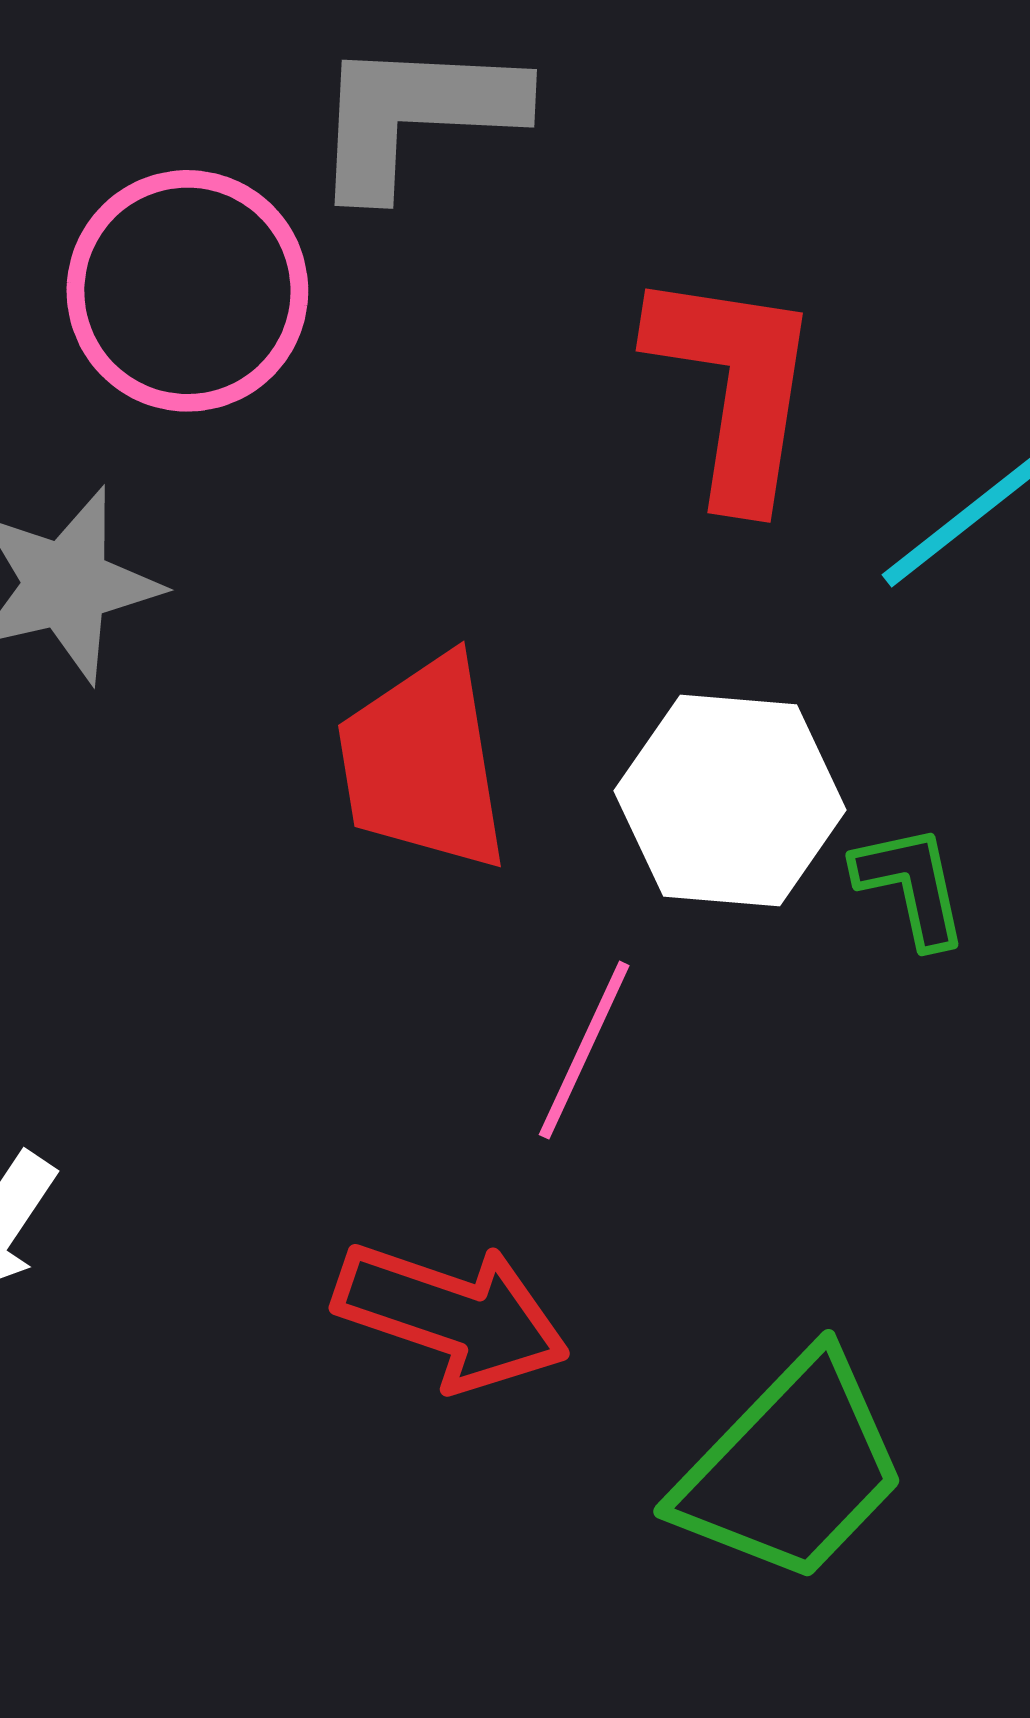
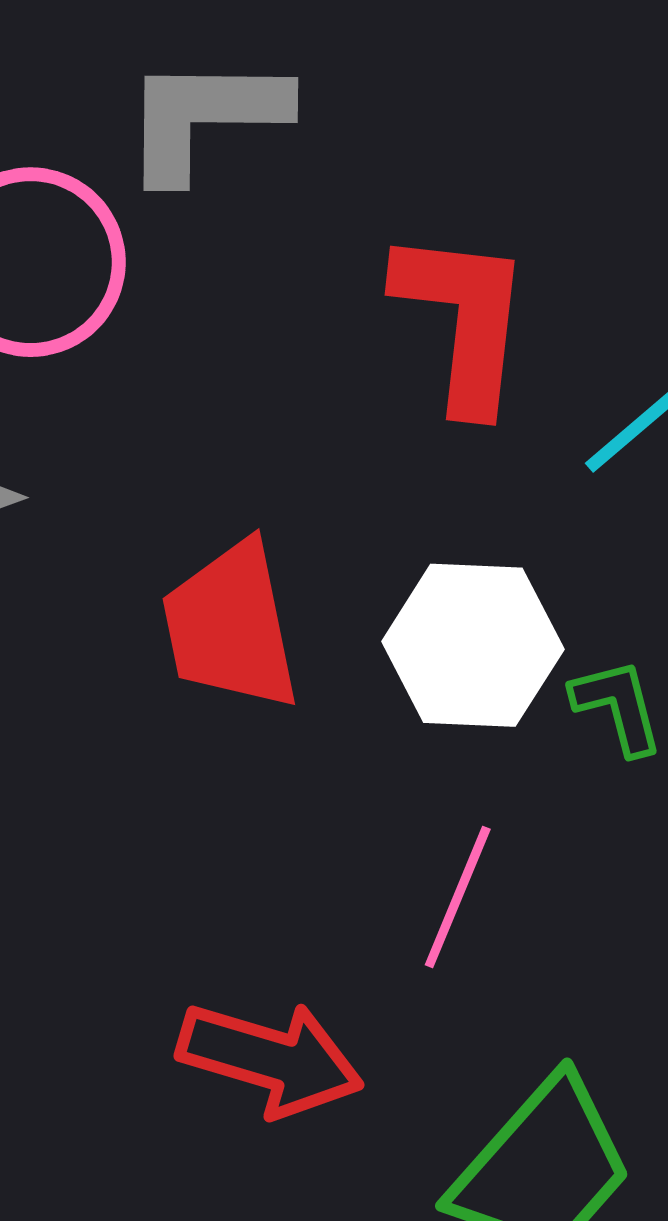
pink line: (584, 1050) -> (458, 897), moved

